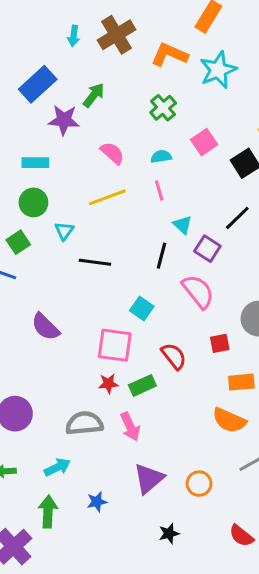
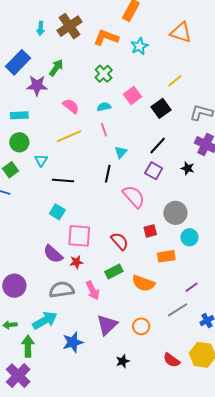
cyan star: (218, 70) -> (139, 46), size x0.7
cyan triangle: (183, 225) -> (121, 152), turned 32
purple square: (207, 249) -> (154, 171), moved
cyan square: (142, 309) -> (57, 212), moved
purple semicircle: (45, 327) -> (53, 254), moved
green rectangle: (142, 385) -> (114, 271), moved
orange semicircle: (229, 420) -> (143, 283), moved
cyan arrow: (57, 467) -> (45, 320), size x1.4
blue star: (97, 502) -> (73, 342), size x1.5
green arrow: (48, 512) -> (28, 346), moved

